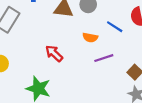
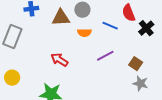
orange semicircle: (90, 38) -> (84, 33), moved

